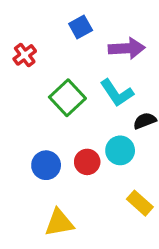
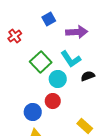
cyan circle: (120, 150) -> (58, 79), moved
blue circle: (46, 165) -> (33, 112), moved

